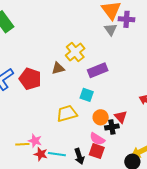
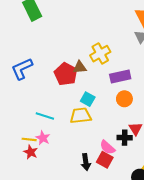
red pentagon: (30, 79) -> (66, 74), moved
cyan square: (87, 95) -> (88, 99), moved
orange circle: (101, 117) -> (124, 99), moved
red star: (41, 154) -> (31, 152), moved
cyan line: (57, 154) -> (45, 116), moved

